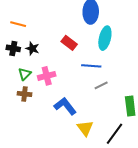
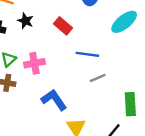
cyan ellipse: (105, 38) -> (124, 22), moved, turned 35
black star: (32, 49) -> (25, 21), moved

